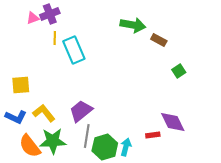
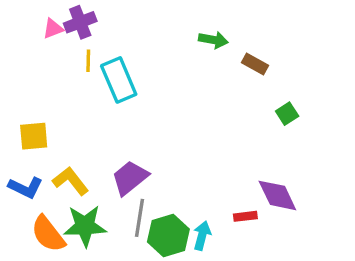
green arrow: (133, 25) -> (213, 40), size x0.7

